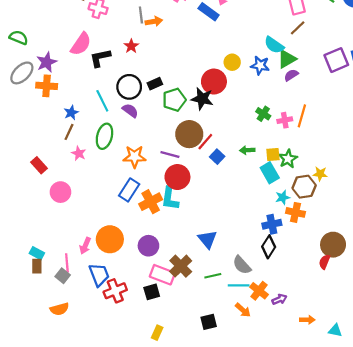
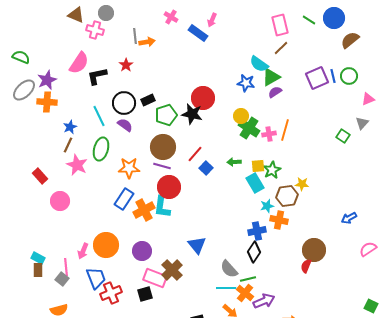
yellow circle: (232, 62) -> (241, 116), moved
green cross: (263, 114) -> (249, 128), size x1.5
brown circle: (189, 134) -> (163, 147), moved
pink star: (79, 153) -> (77, 165), size x1.5
green line: (213, 276) -> (248, 279), moved
purple arrow: (279, 299) -> (264, 301), size x1.5

